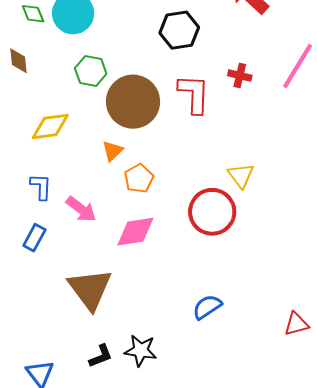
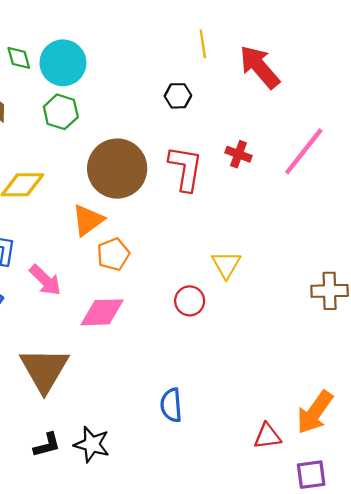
black hexagon: (179, 30) -> (178, 96), size x0.6
green hexagon: (91, 71) -> (61, 112), moved
orange triangle: (113, 151) -> (88, 220), size x1.4
red circle: (212, 212) -> (190, 301), size x0.6
blue semicircle: (207, 307) -> (171, 405), turned -68

